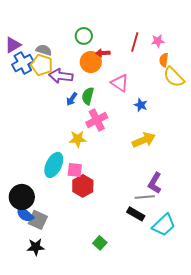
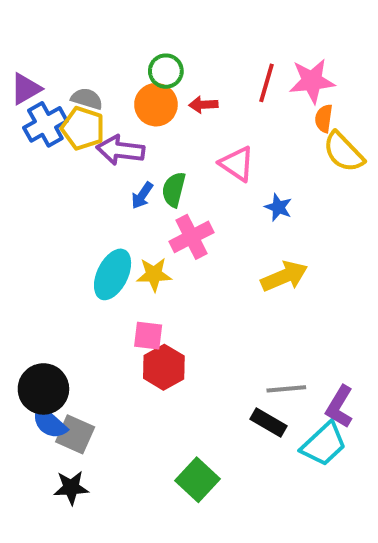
pink star: (158, 41) -> (312, 81), size x1.6
orange circle: (91, 62) -> (156, 105), moved
cyan ellipse: (54, 165) -> (113, 274), moved
purple L-shape: (155, 183) -> (340, 407), moved
green square: (100, 243) -> (197, 480), size x1.5

